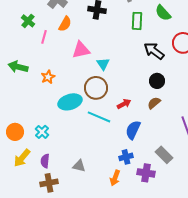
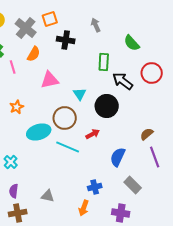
green rectangle: (137, 21) -> (104, 62), moved
pink line: (44, 37) -> (13, 67), turned -32
cyan triangle: (103, 64) -> (80, 94), moved
black circle: (157, 81) -> (107, 106), moved, size x1.5
brown semicircle: (154, 103) -> (147, 134), moved
blue semicircle: (133, 130) -> (118, 157), moved
purple cross: (146, 173) -> (121, 213), moved

